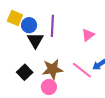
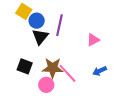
pink line: (82, 70) -> (67, 73), moved
black square: (25, 72) -> (25, 66), turned -35

